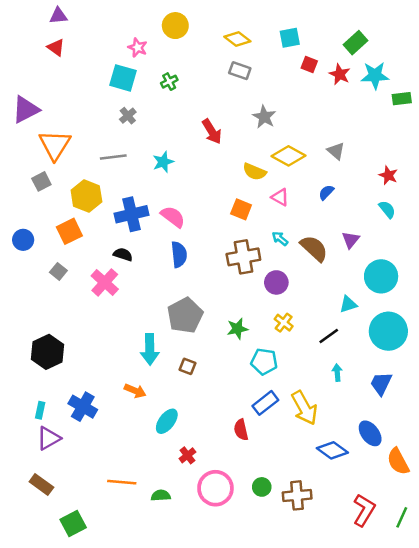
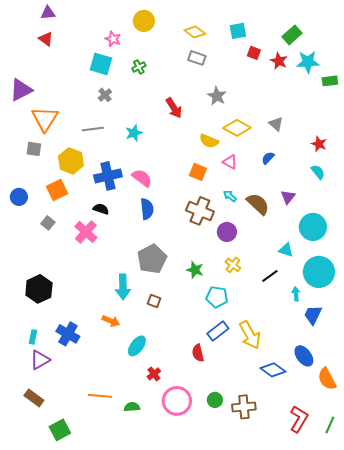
gray square: (41, 181) -> (34, 149), turned 35
brown cross: (243, 257) -> (200, 211), turned 32
cyan triangle: (348, 304) -> (286, 250), turned 35
green star: (237, 329) -> (195, 270), turned 30
cyan arrow: (337, 373) -> (296, 294), moved

